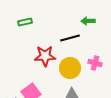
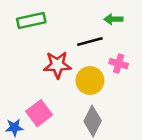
green rectangle: (25, 22) -> (31, 21), size x1.5
pink cross: (95, 63) -> (119, 64), moved

